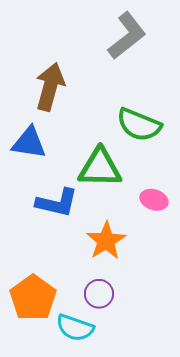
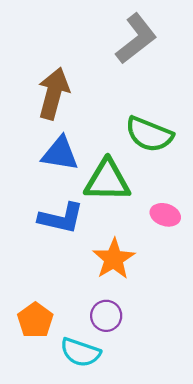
blue triangle: (29, 143) -> (60, 154), moved
orange pentagon: (33, 298) -> (35, 320), size x0.7

